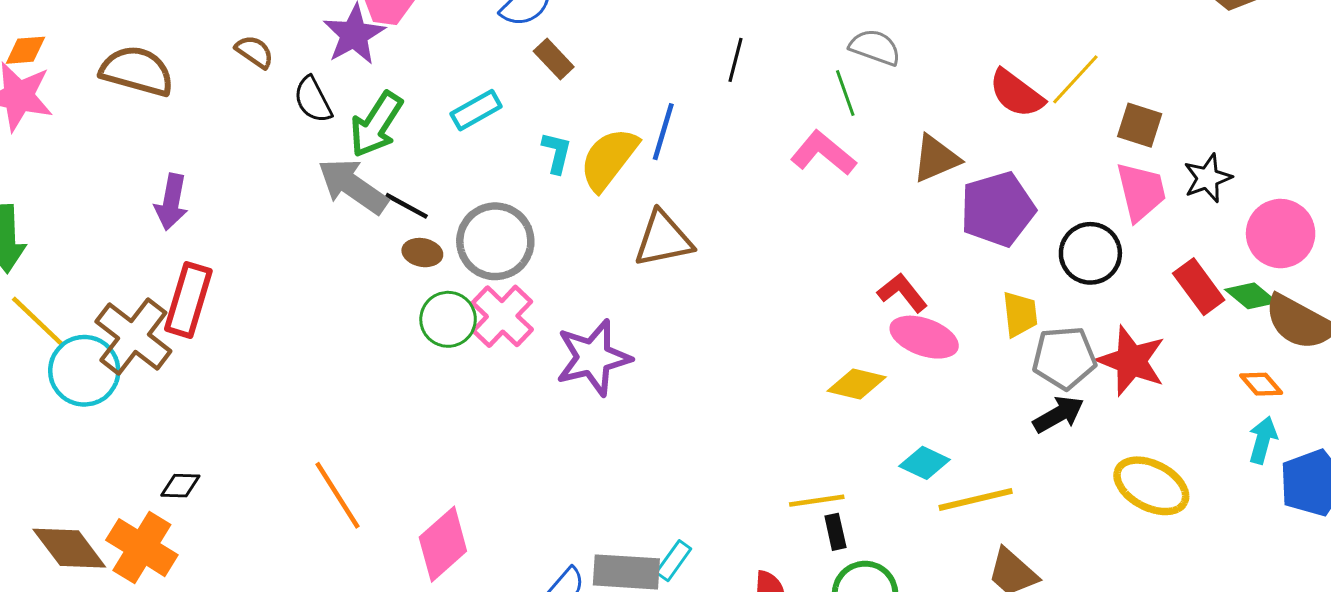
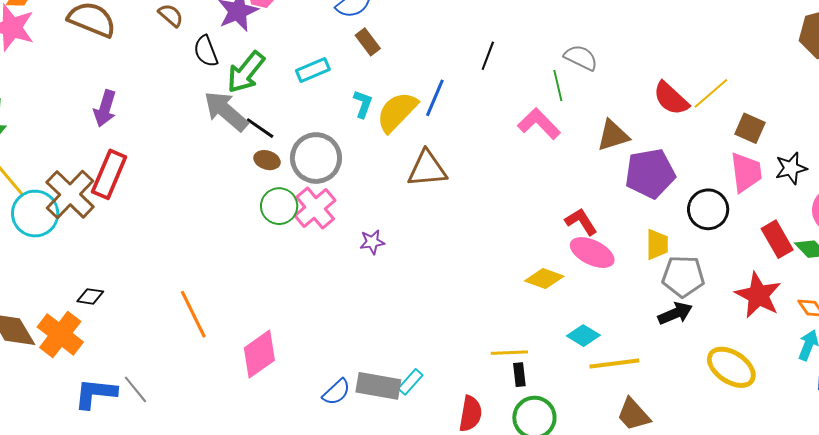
purple star: (593, 358) -> (372, 242), size x0.5
red star: (1131, 361) -> (758, 295), moved

